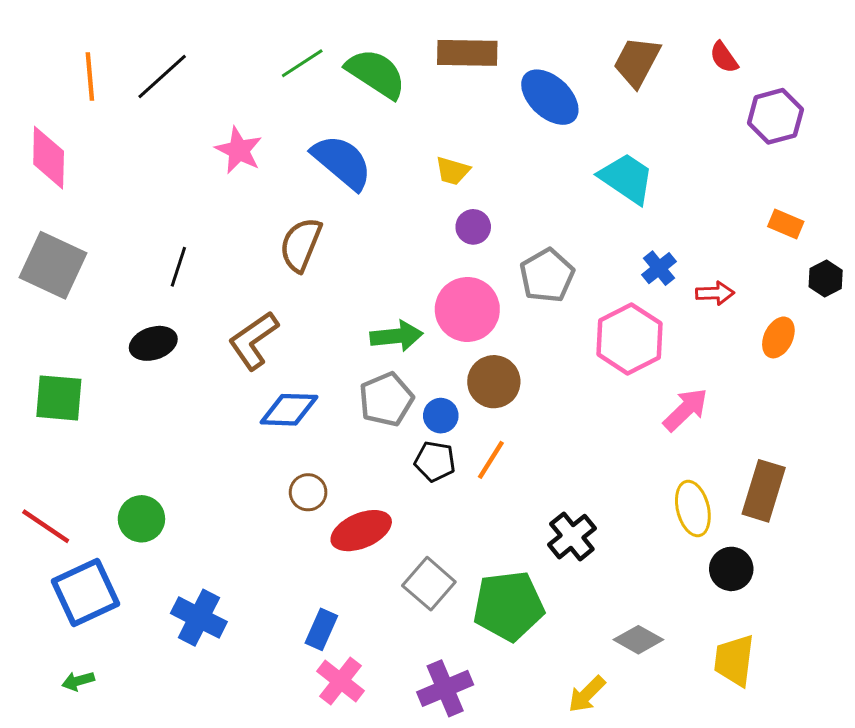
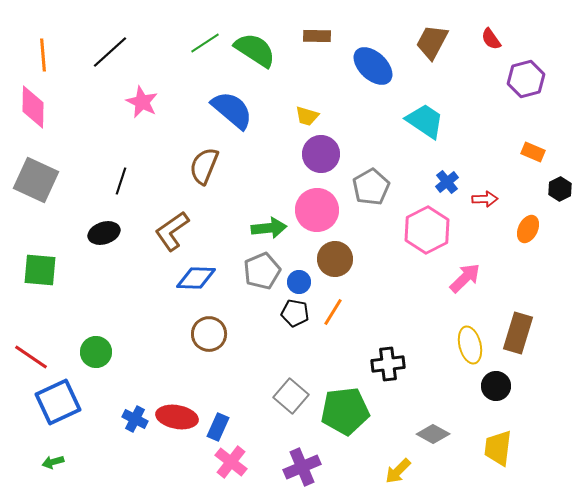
brown rectangle: (467, 53) -> (317, 36), size x0.7
orange line: (90, 76) -> (43, 55), moved
pink star: (239, 150) -> (142, 102), moved
purple circle: (473, 227) -> (321, 154), size x1.6
brown circle: (308, 492) -> (209, 334), size x1.4
red ellipse: (361, 531) -> (177, 417), moved, turned 33
black cross: (572, 537) -> (388, 364), turned 32
blue cross: (199, 618) -> (135, 419), size x0.7

